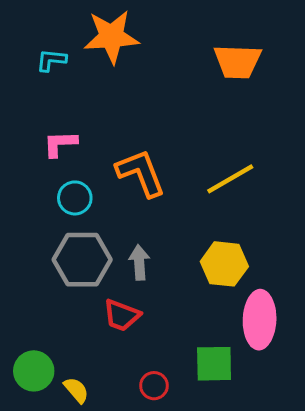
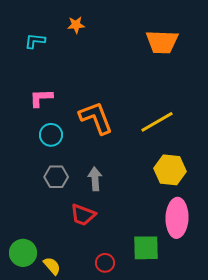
orange star: (111, 37) -> (76, 25), size x0.5
gray hexagon: (82, 260) -> (56, 177), size x0.6
yellow hexagon: (224, 264) -> (170, 170), moved

